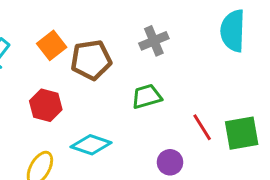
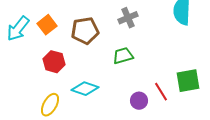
orange square: (52, 45) -> (47, 25), moved
red line: (202, 127) -> (161, 92), moved

